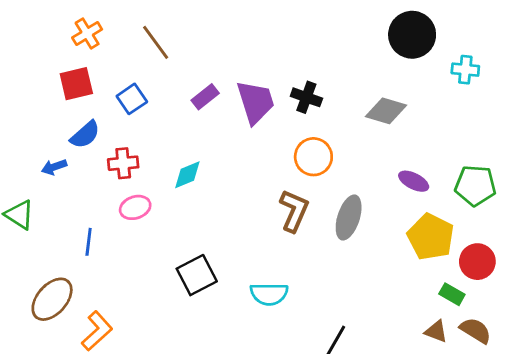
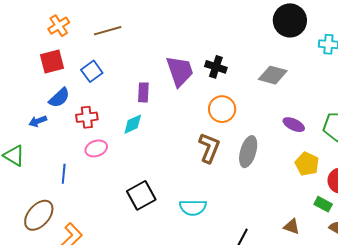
brown line: (156, 42) -> (108, 31), turned -68
purple rectangle: (205, 97) -> (143, 92), moved, turned -48
yellow pentagon: (431, 237) -> (307, 164), size x0.7
brown triangle: (436, 331) -> (292, 227), moved

